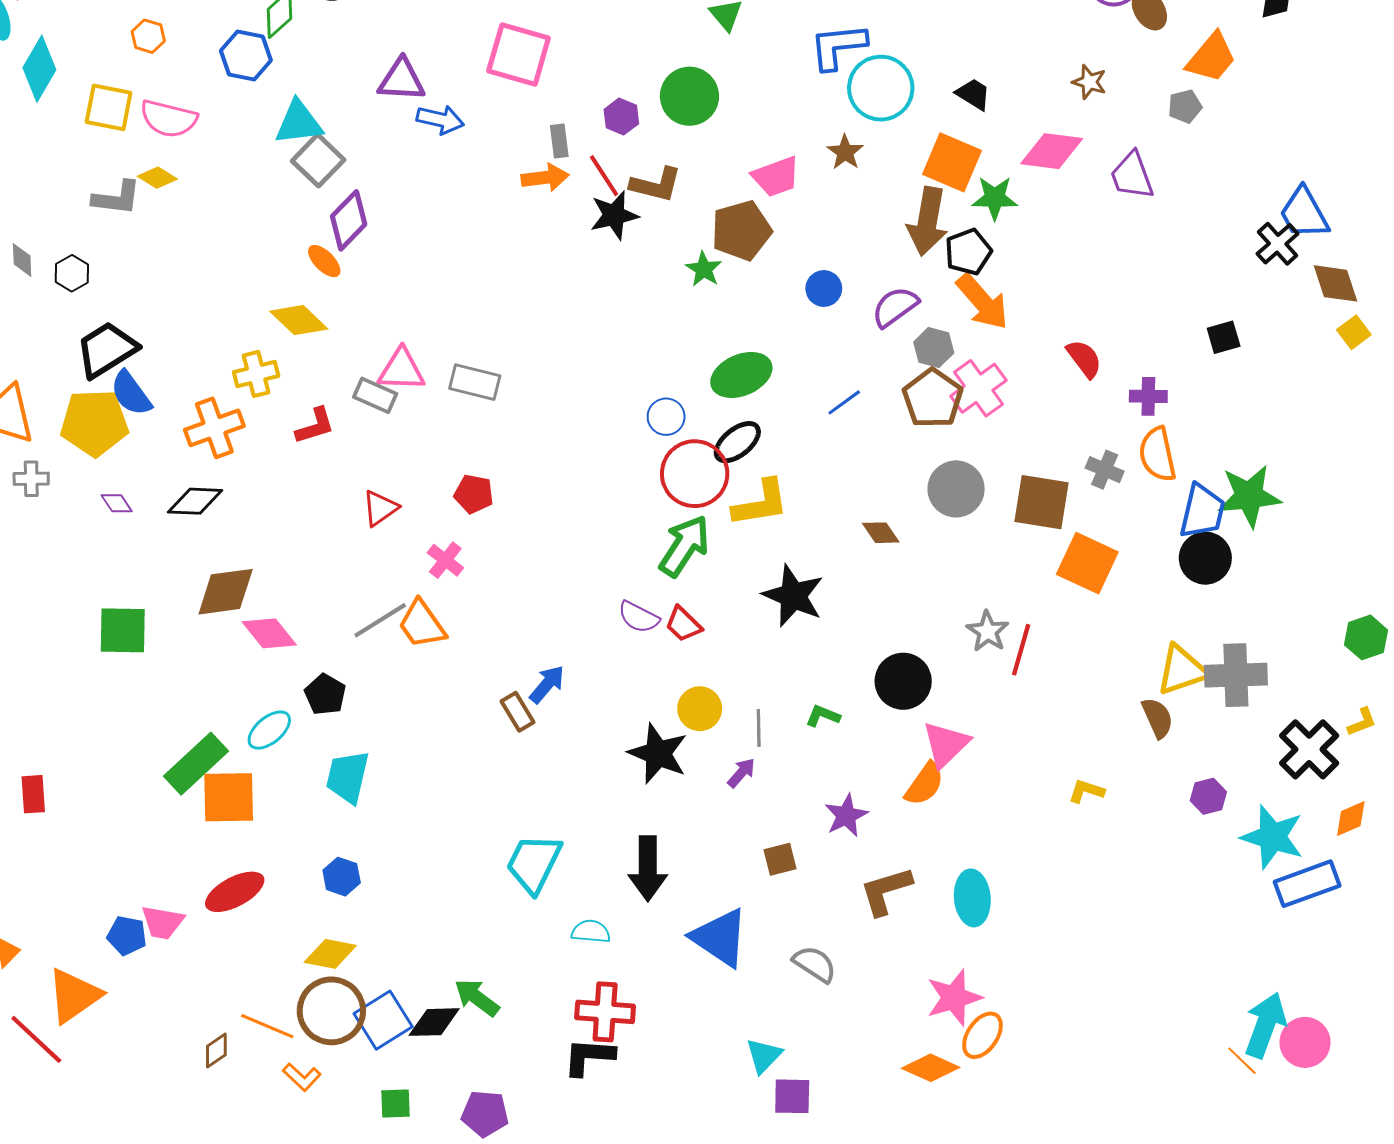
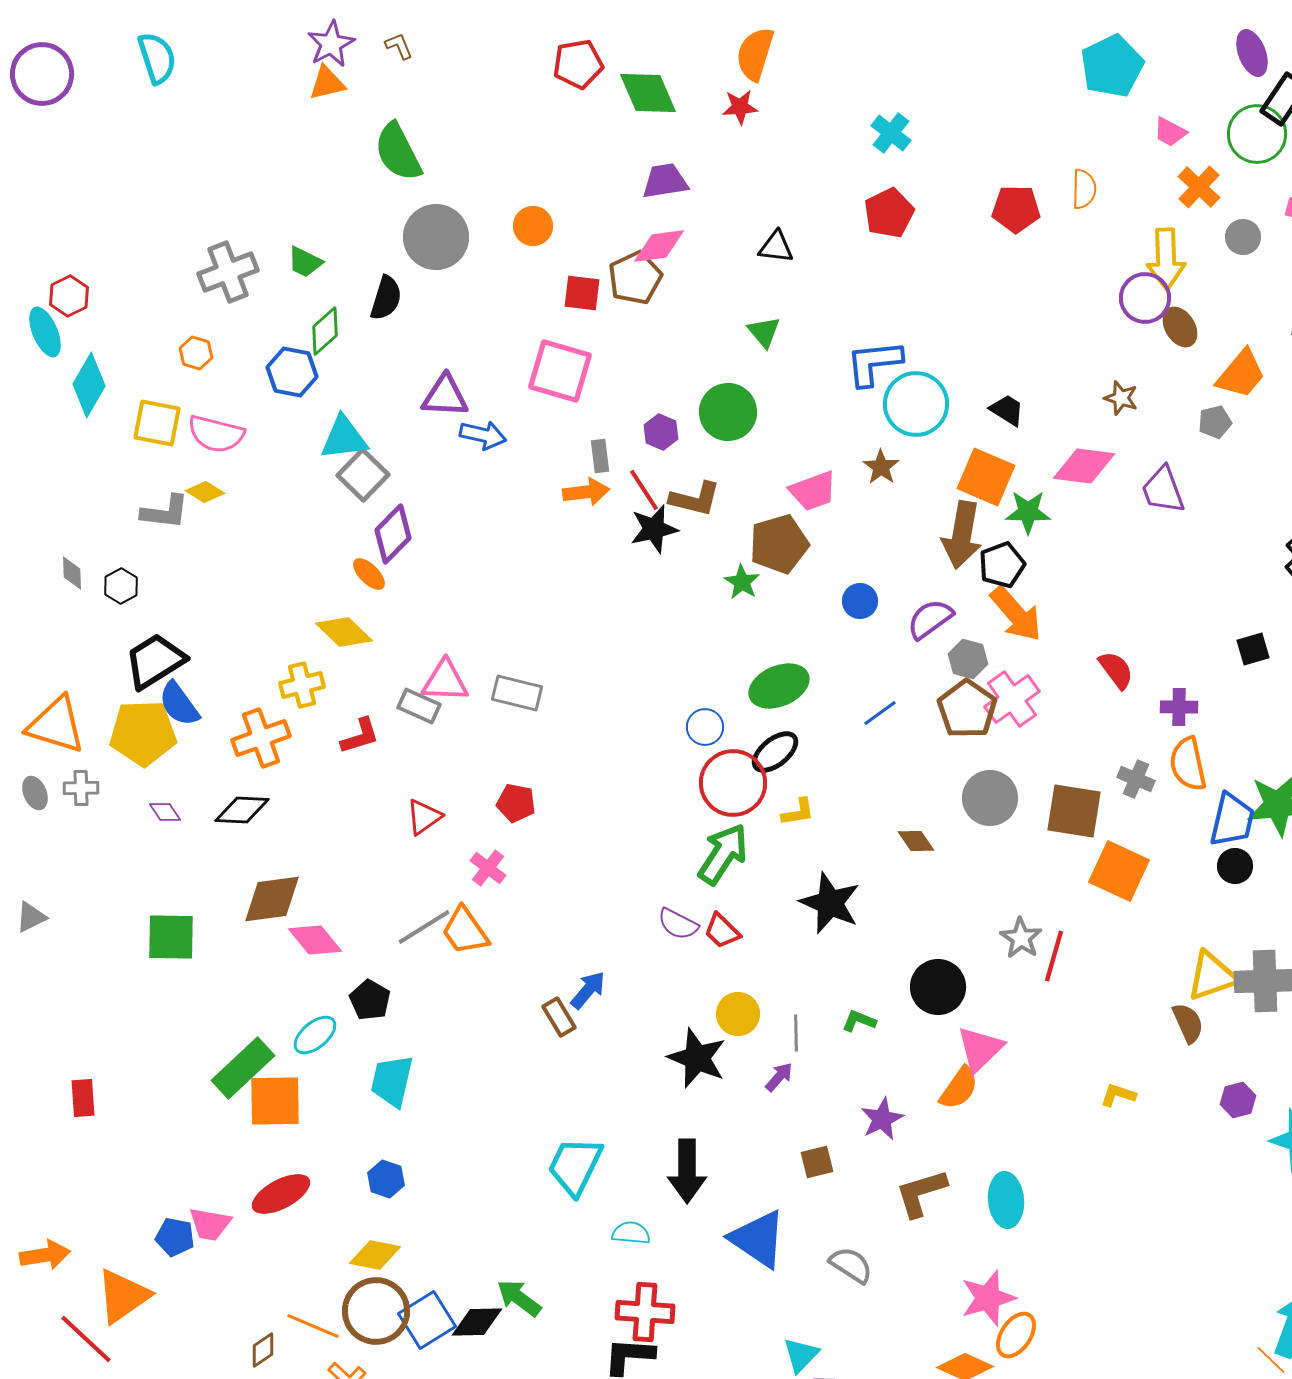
yellow L-shape: (761, 503) -> (798, 812), size x0.6
black circle: (1205, 558) -> (1235, 866), size x0.7

